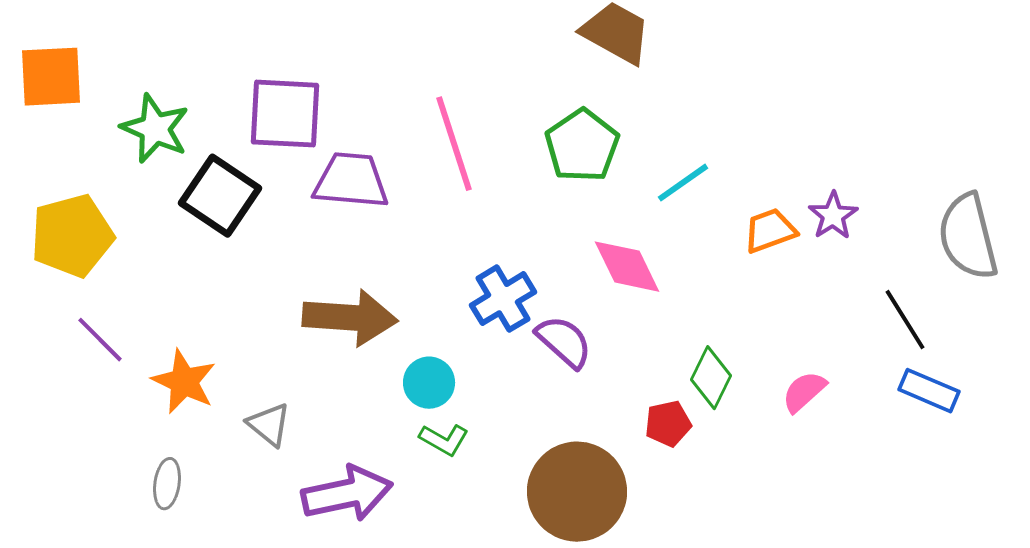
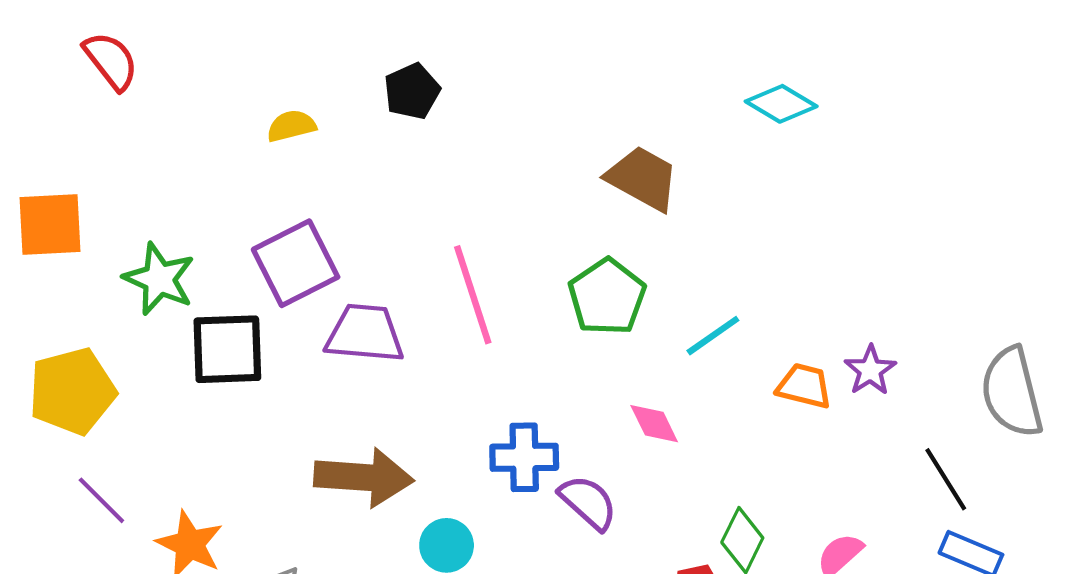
purple square: (285, 114) -> (296, 263), turned -30
black square: (220, 196) -> (227, 349), turned -36
orange trapezoid: (770, 231) -> (804, 386), turned 34
pink diamond: (627, 267) -> (654, 424), size x0.7
blue cross: (503, 299) -> (524, 457), turned 30

